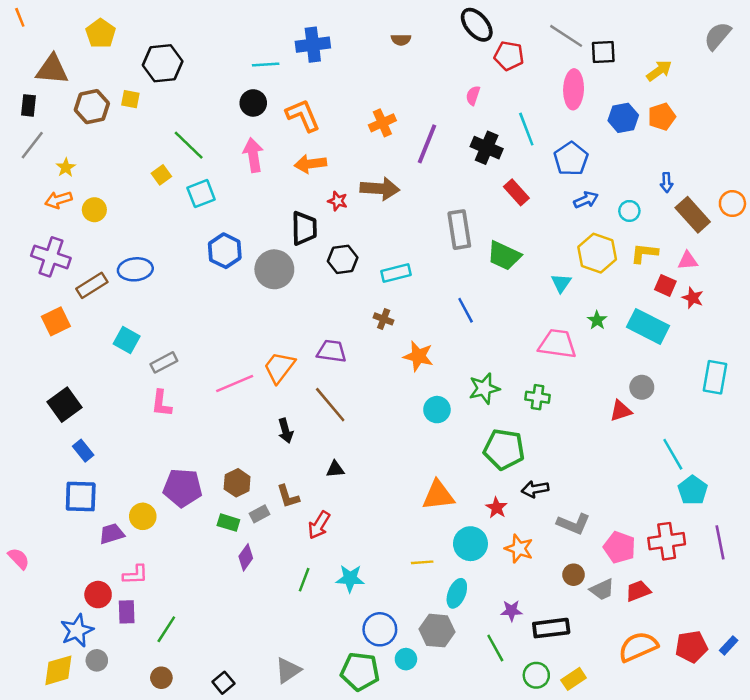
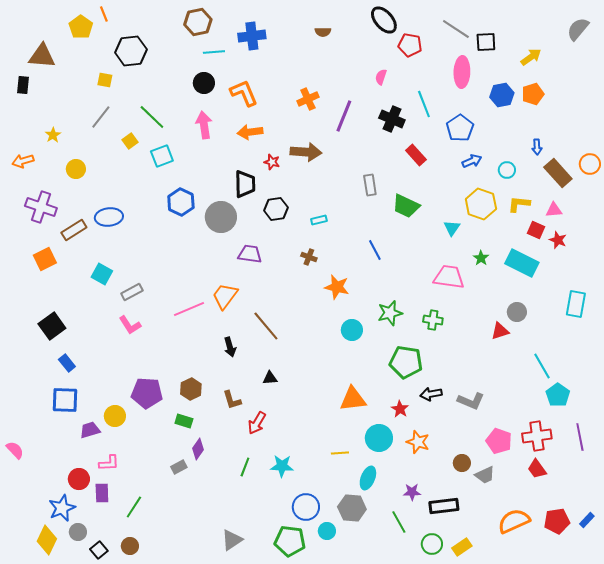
orange line: (20, 17) -> (104, 14), moved
brown hexagon: (92, 107) -> (198, 22), moved
gray line: (32, 145) -> (101, 117), moved
orange arrow: (58, 200) -> (23, 161), moved
gray rectangle: (459, 230) -> (370, 185), size x0.7
cyan rectangle: (396, 273) -> (319, 220), size x0.7
purple trapezoid: (331, 351) -> (250, 254), moved
pink L-shape: (161, 403) -> (130, 325), turned -40
gray rectangle: (259, 514) -> (179, 467), moved
gray L-shape: (574, 524) -> (471, 401), moved
red trapezoid: (638, 591) -> (537, 469), moved, turned -105
yellow diamond: (58, 670) -> (47, 540), turned -48
black square: (223, 683) -> (99, 550), moved

